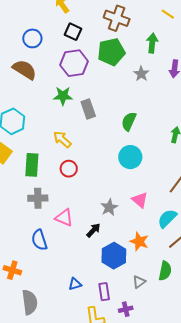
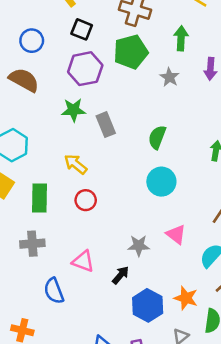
gray cross: (38, 198) -> (32, 244), moved
gray star: (109, 207) -> (139, 246), turned 30
orange star: (139, 241) -> (186, 298), moved

